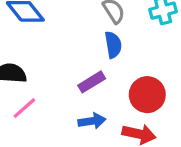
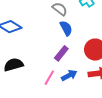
pink line: (24, 108) -> (49, 78), moved

